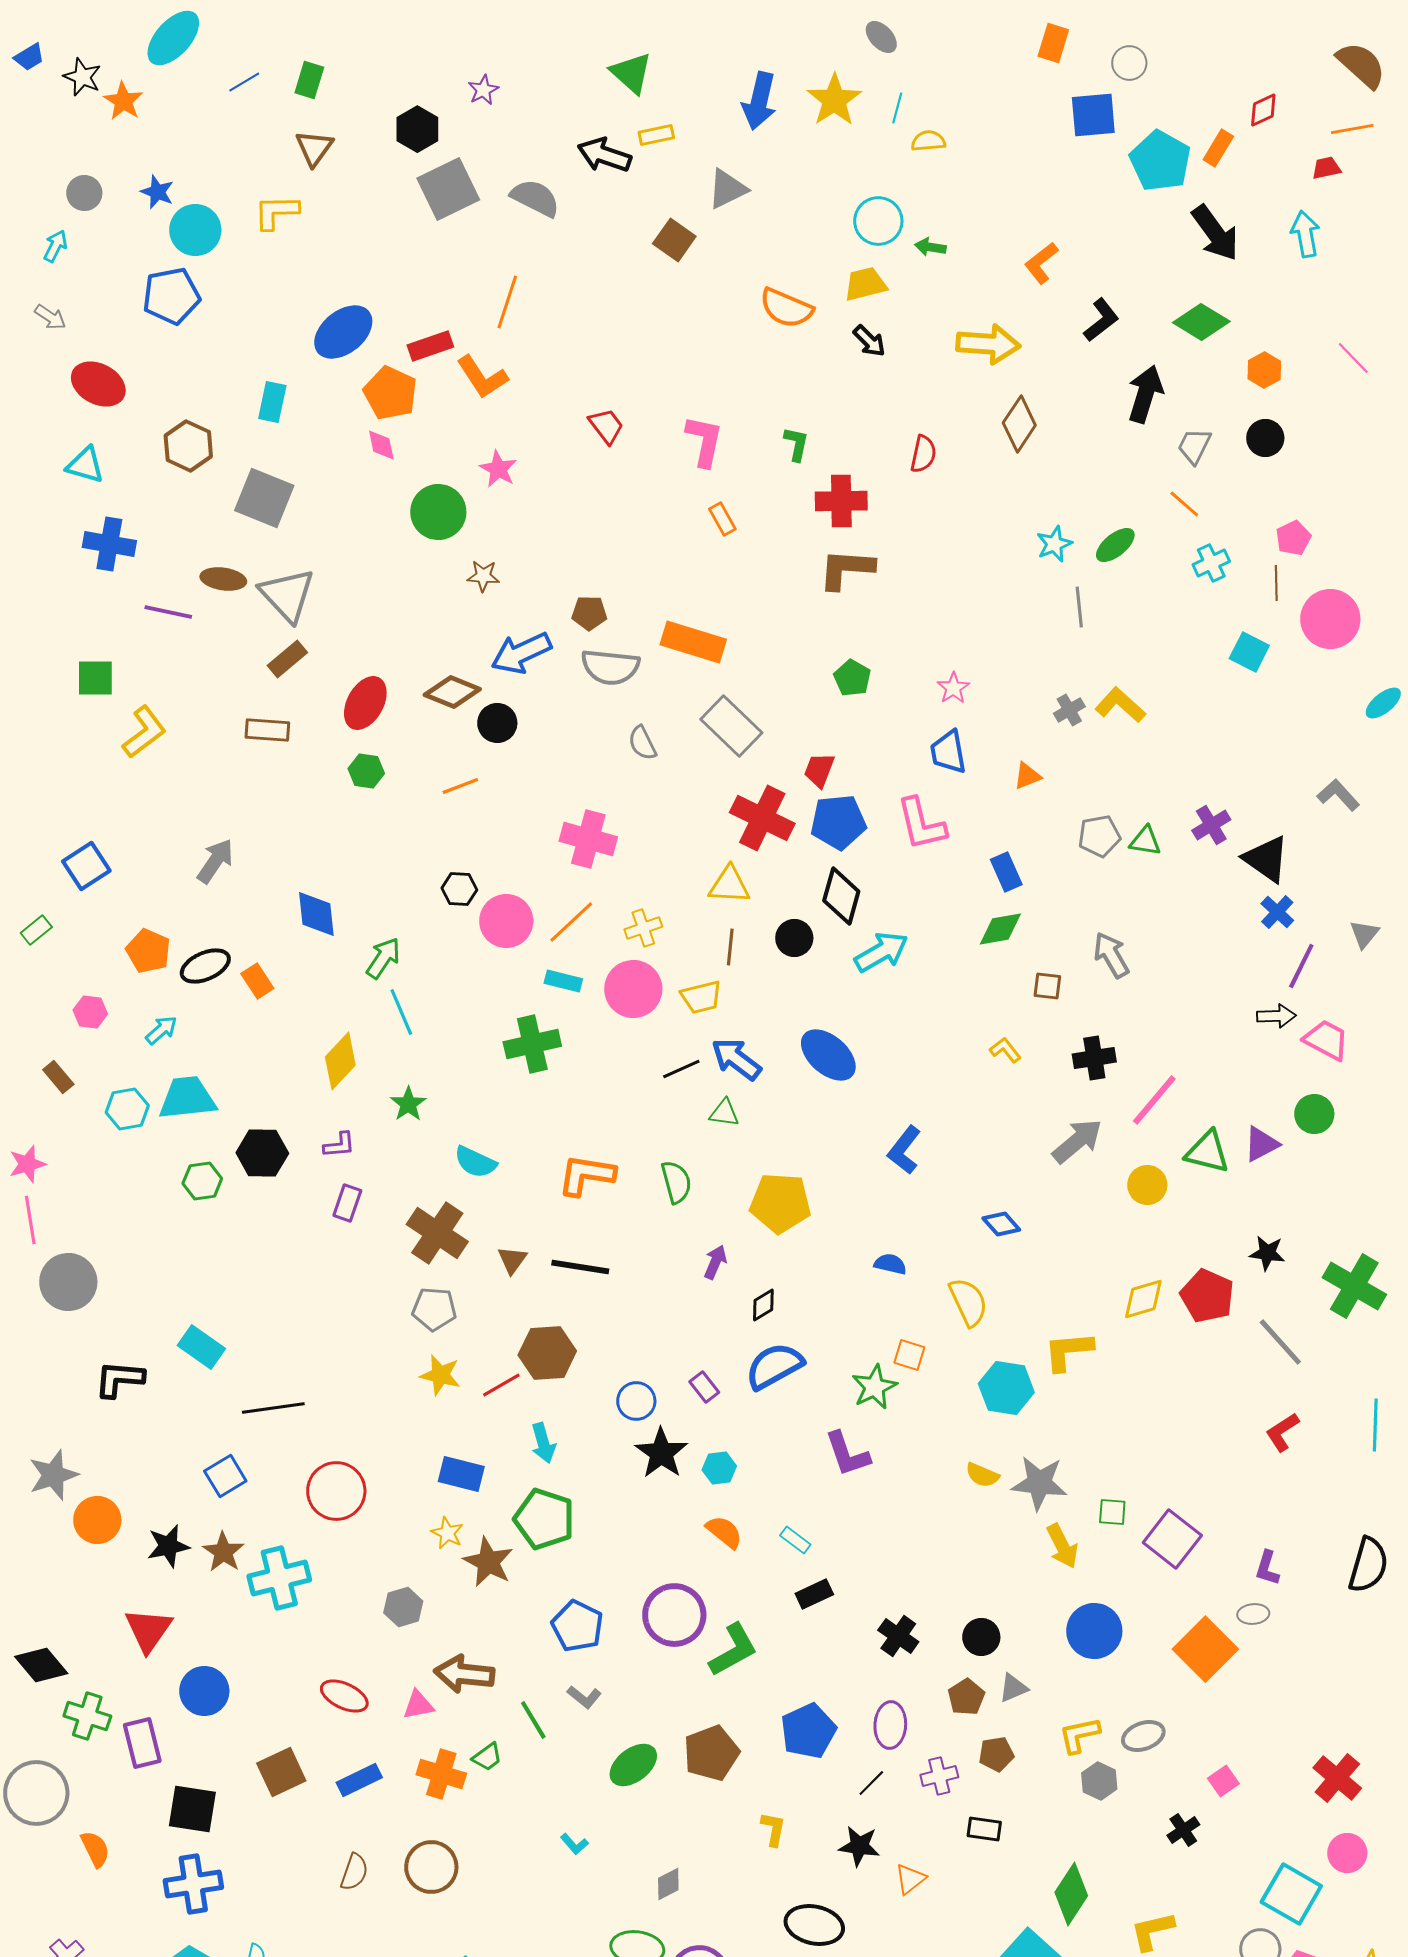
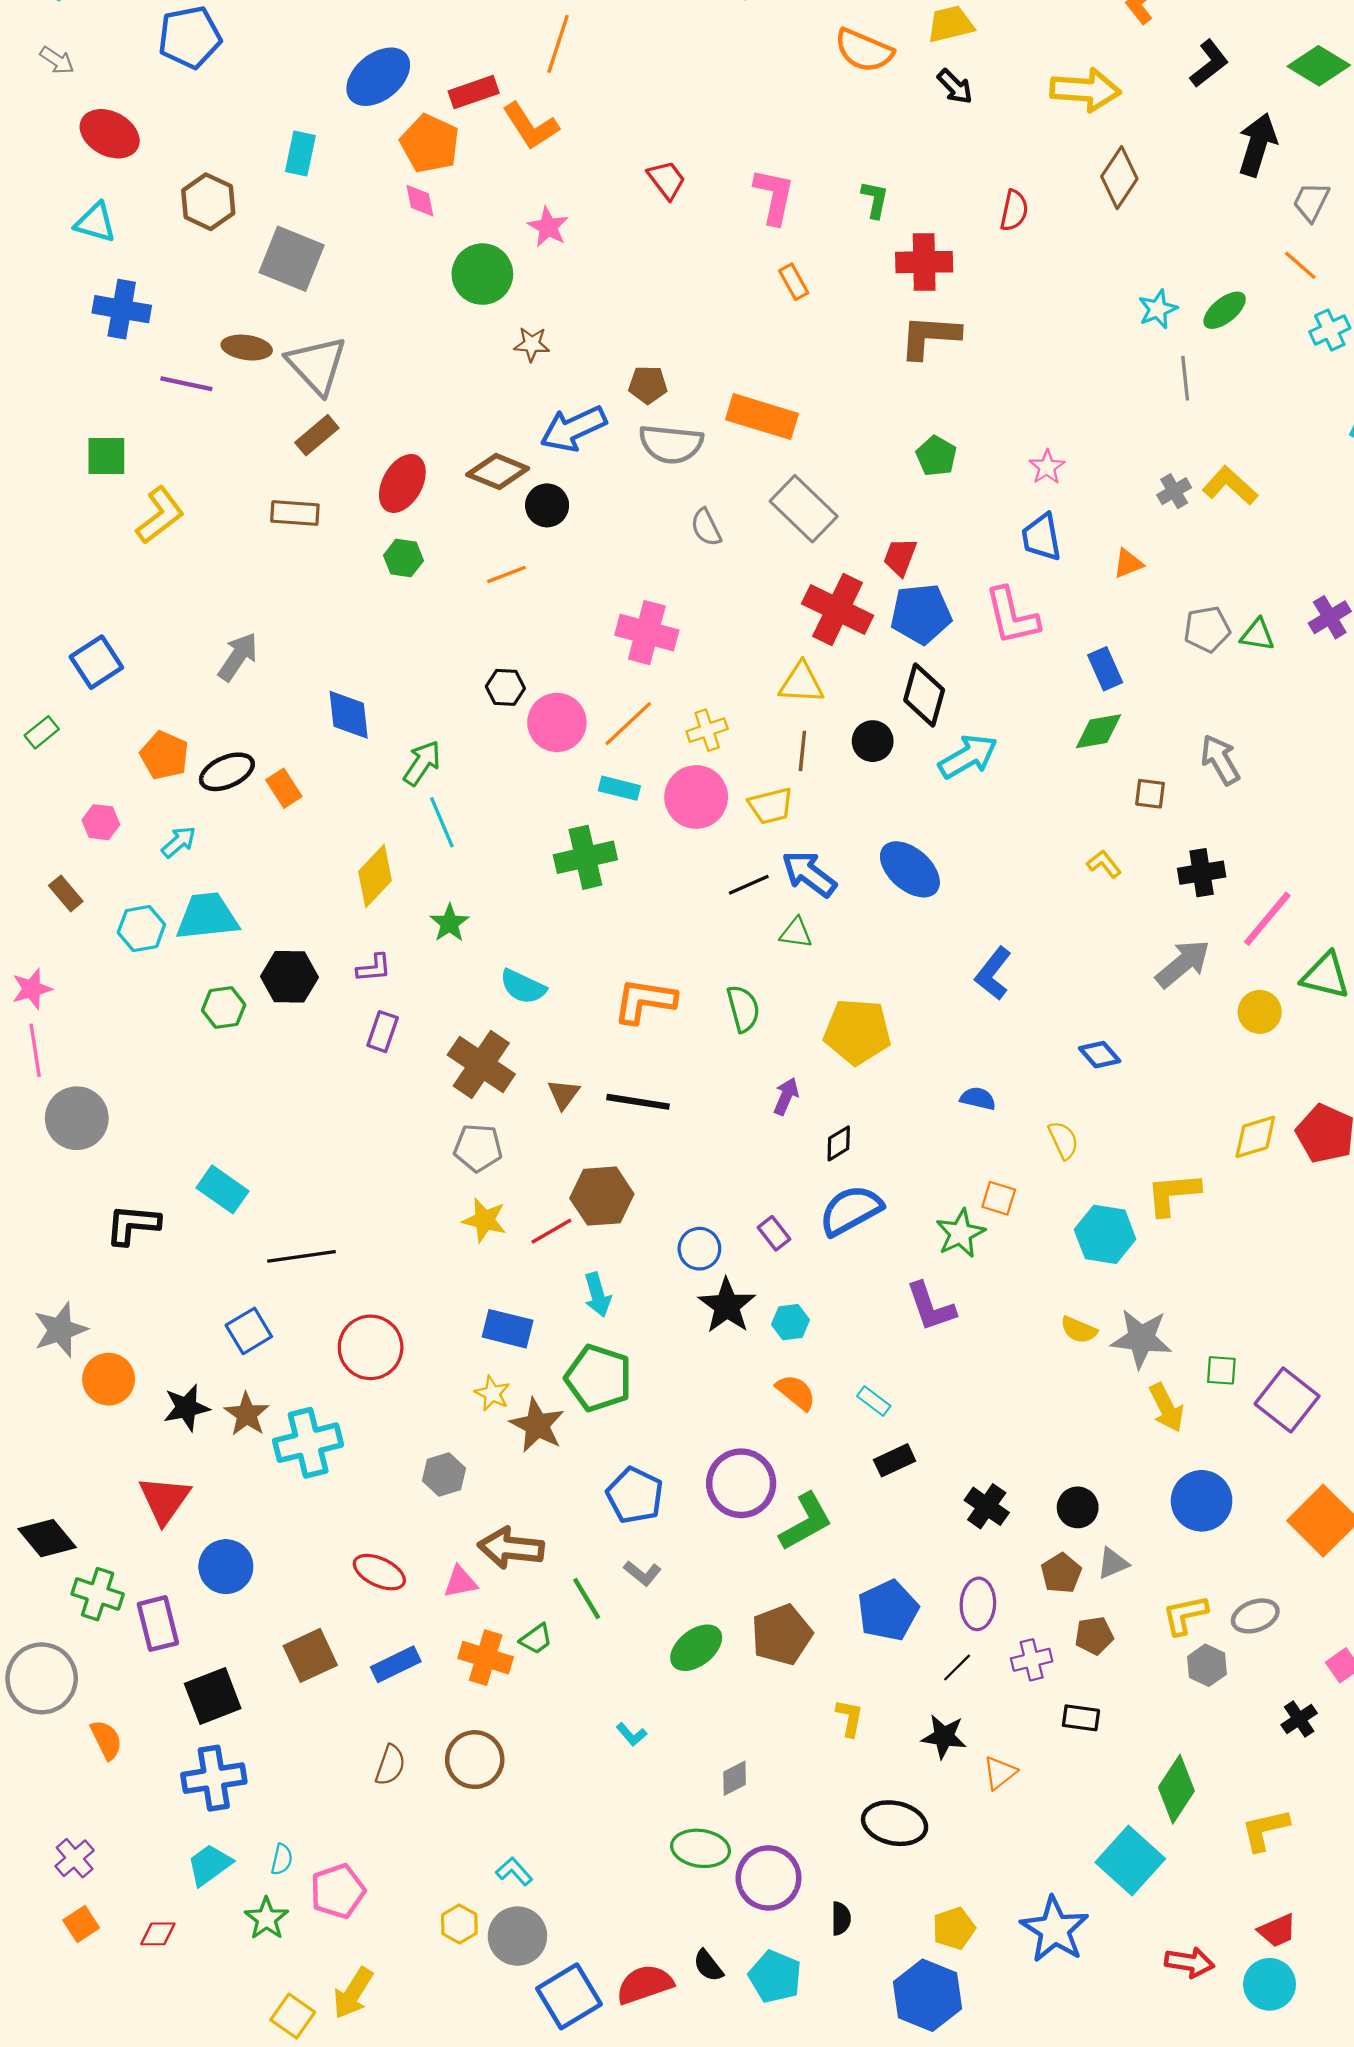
yellow semicircle: (968, 1302) -> (1063, 1140), size x0.7
black square: (192, 1809) -> (213, 1696), turned -30

